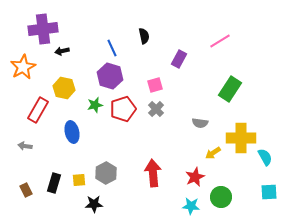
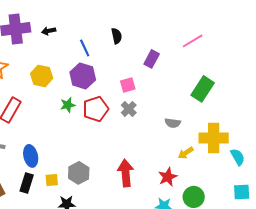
black arrow: (62, 51) -> (49, 31), moved
yellow hexagon: (64, 88) -> (42, 76), moved
blue ellipse: (72, 132) -> (31, 156), moved

